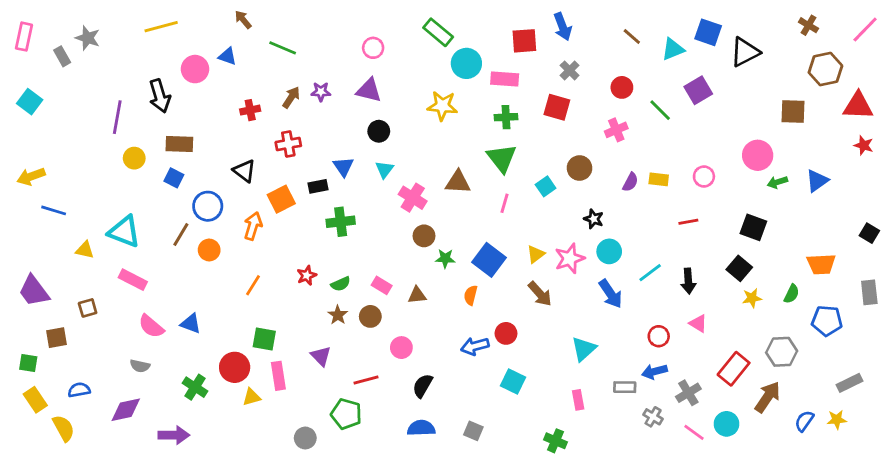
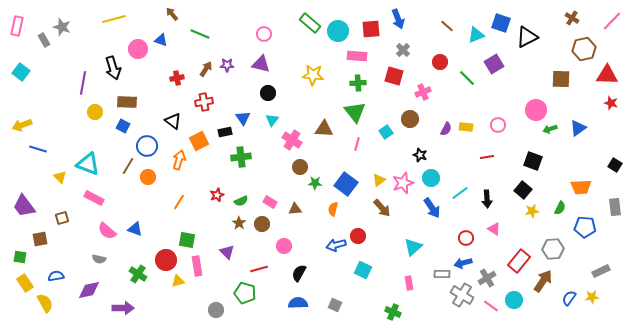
cyan circle: (466, 63) -> (338, 31), moved
pink cross: (616, 130) -> (423, 92), moved
yellow triangle: (85, 250) -> (60, 177), turned 32
gray cross: (653, 417) -> (462, 295), size x1.6

